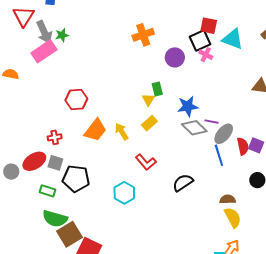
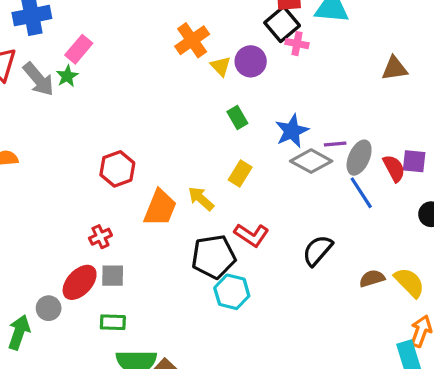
pink rectangle: (44, 51) -> (79, 49), moved, size x0.7
yellow triangle: (148, 100) -> (221, 66), moved
black pentagon: (76, 179) -> (214, 257), moved
brown semicircle: (228, 199) -> (372, 278), moved

